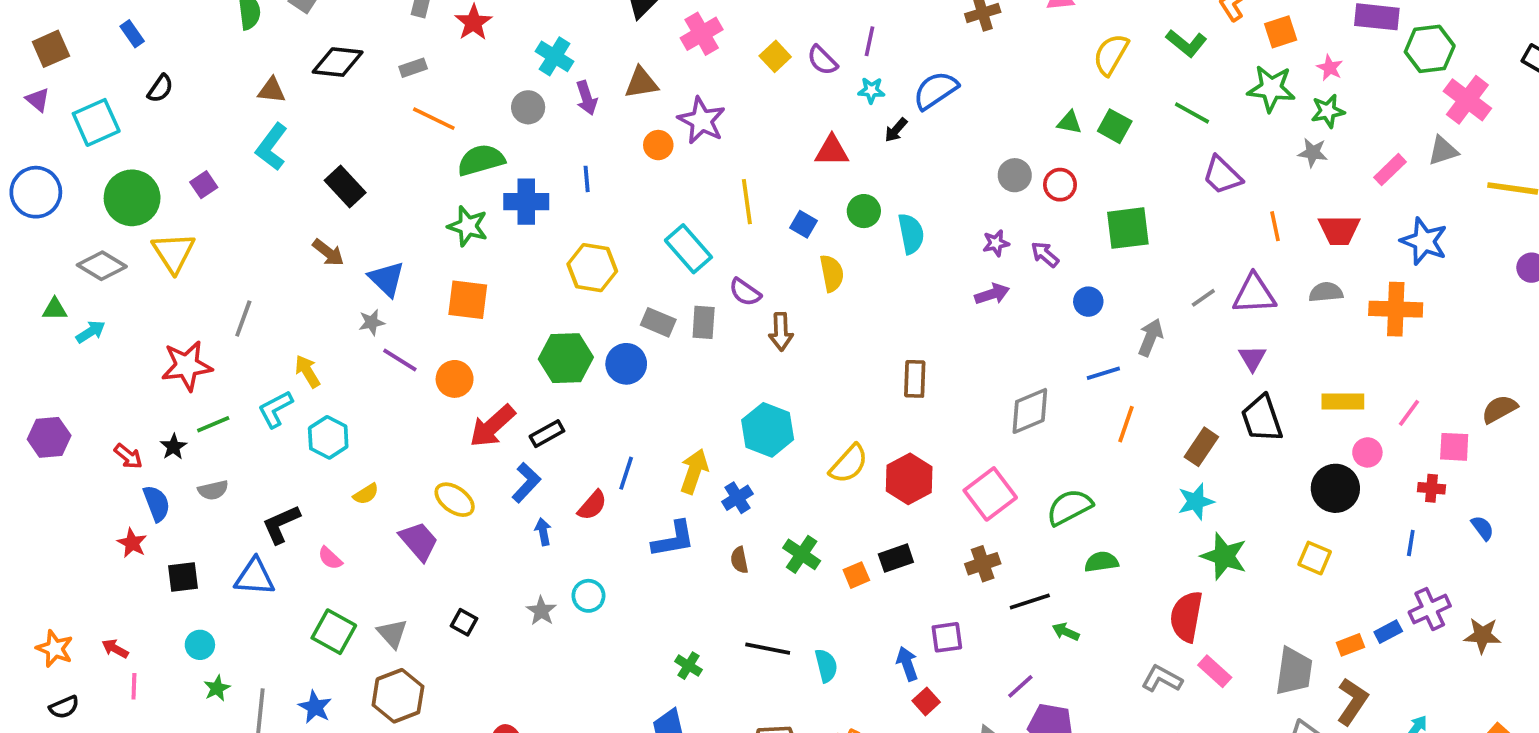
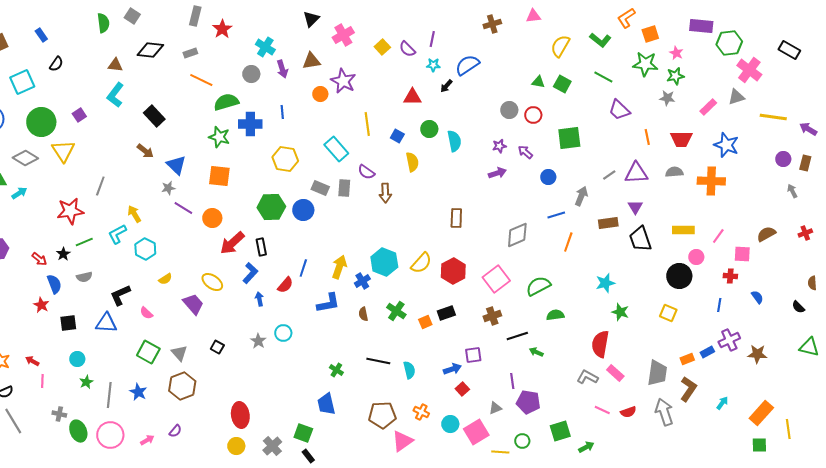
cyan hexagon: (768, 430) -> (384, 262), moved
black rectangle: (547, 434) -> (261, 247), turned -72
brown rectangle: (1201, 447) -> (608, 223), moved, turned 48
green star: (1224, 556) -> (620, 312), size x0.7
blue arrow: (907, 664) -> (452, 369), turned 90
purple line: (1020, 686) -> (512, 381), turned -56

